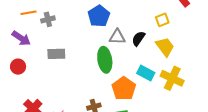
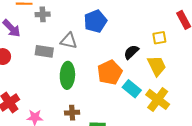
gray triangle: (117, 37) -> (69, 41), moved
green ellipse: (105, 60) -> (67, 75), moved
orange pentagon: (124, 89) -> (110, 72), moved

